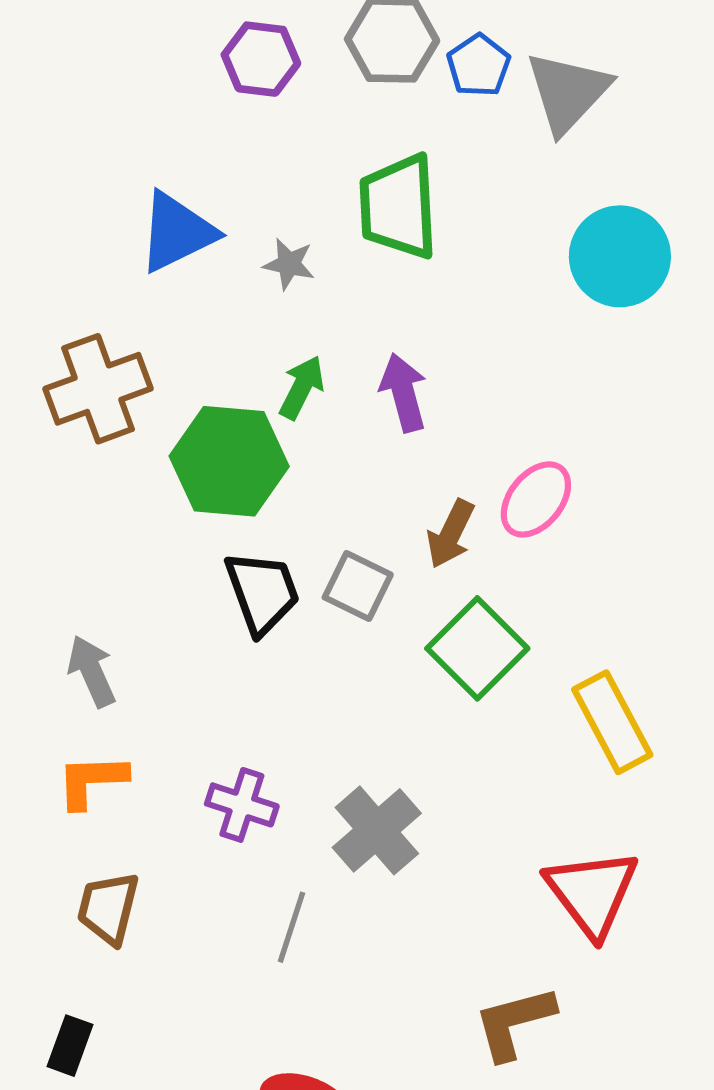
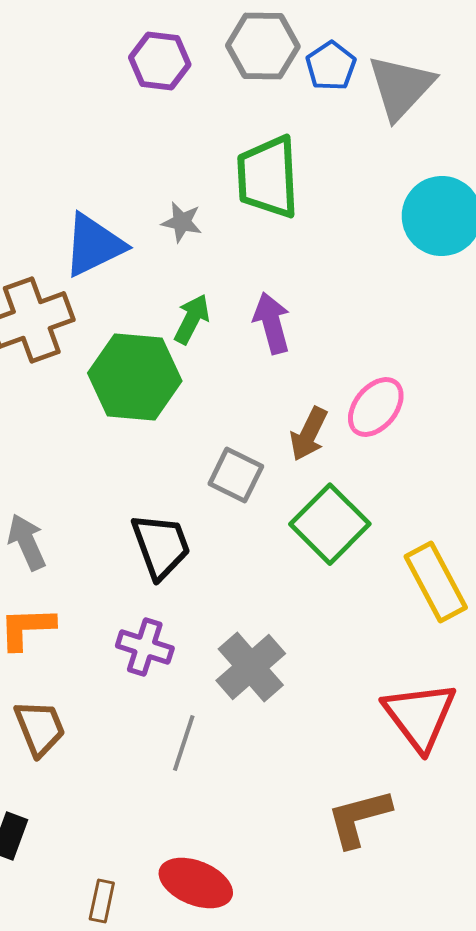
blue triangle: (177, 232) -> (94, 245), moved
black trapezoid: (262, 592) -> (161, 546), moved
brown trapezoid: (108, 908) -> (40, 728), turned 144

